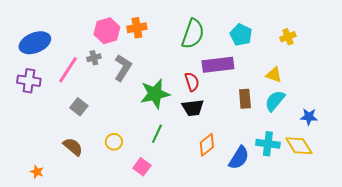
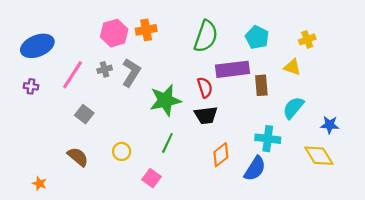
gray cross: (94, 58) -> (105, 69), moved
yellow triangle: (274, 75) -> (292, 67), moved
purple cross: (29, 81) -> (31, 86), size x0.6
brown rectangle: (245, 99) -> (261, 85), moved
cyan cross: (268, 144) -> (268, 139), moved

